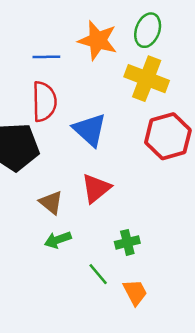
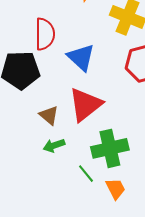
red triangle: (96, 188) -> (85, 105), size x1.4
green cross: (127, 242) -> (110, 148), size x1.8

